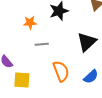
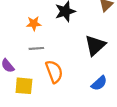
gray line: (42, 44) -> (36, 48), moved
orange semicircle: (61, 71) -> (54, 72), moved

